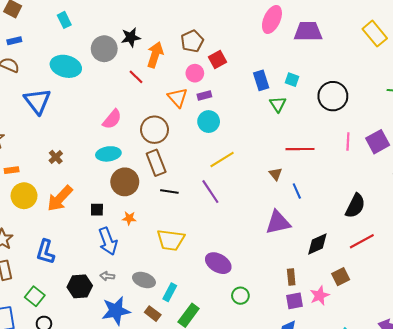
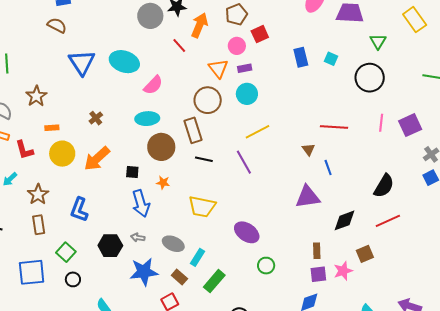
cyan ellipse: (66, 66) -> (124, 62), moved
green triangle: (278, 104) -> (378, 41), moved
brown circle: (155, 130) -> (208, 100), moved

